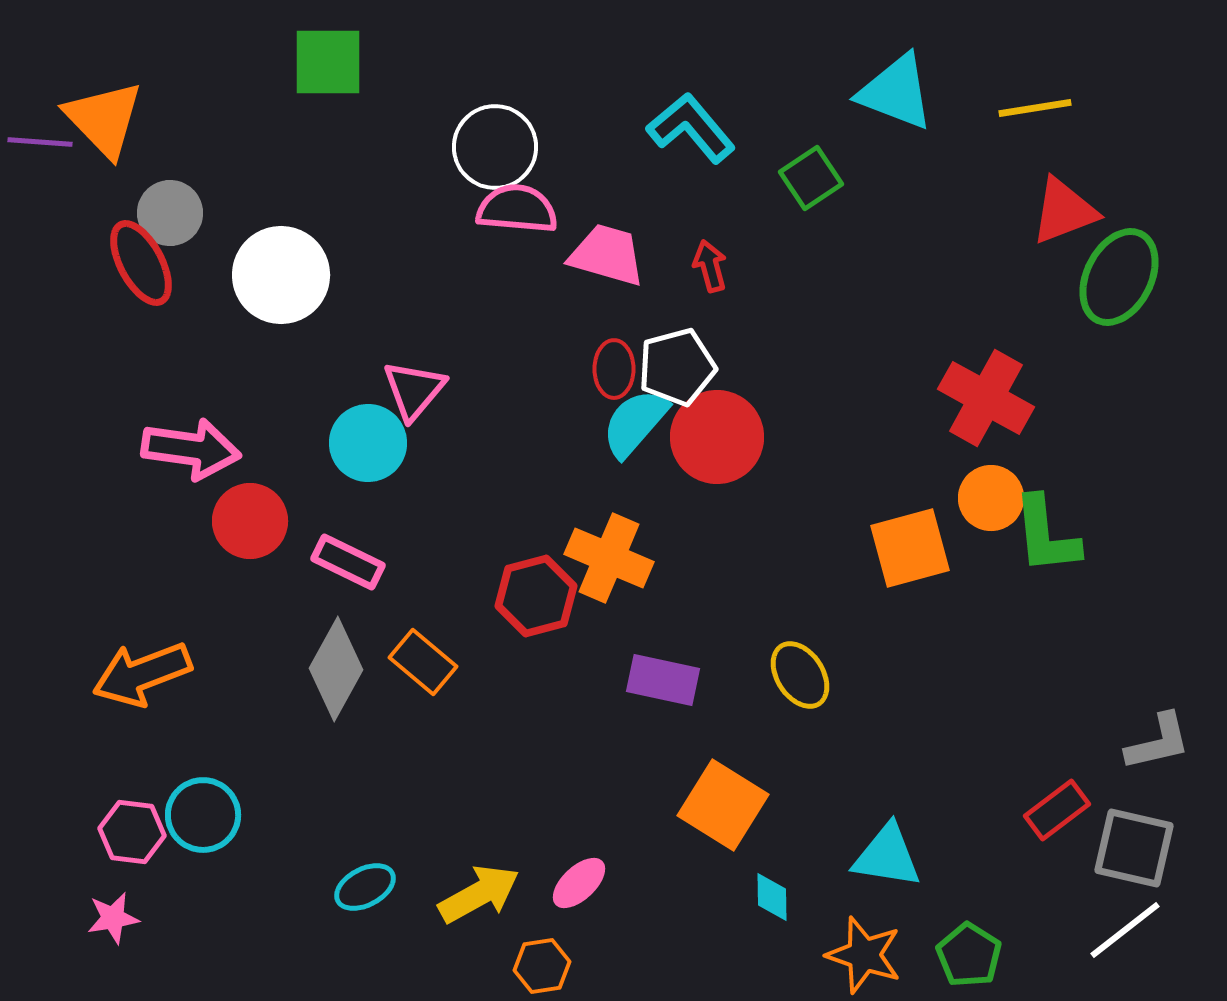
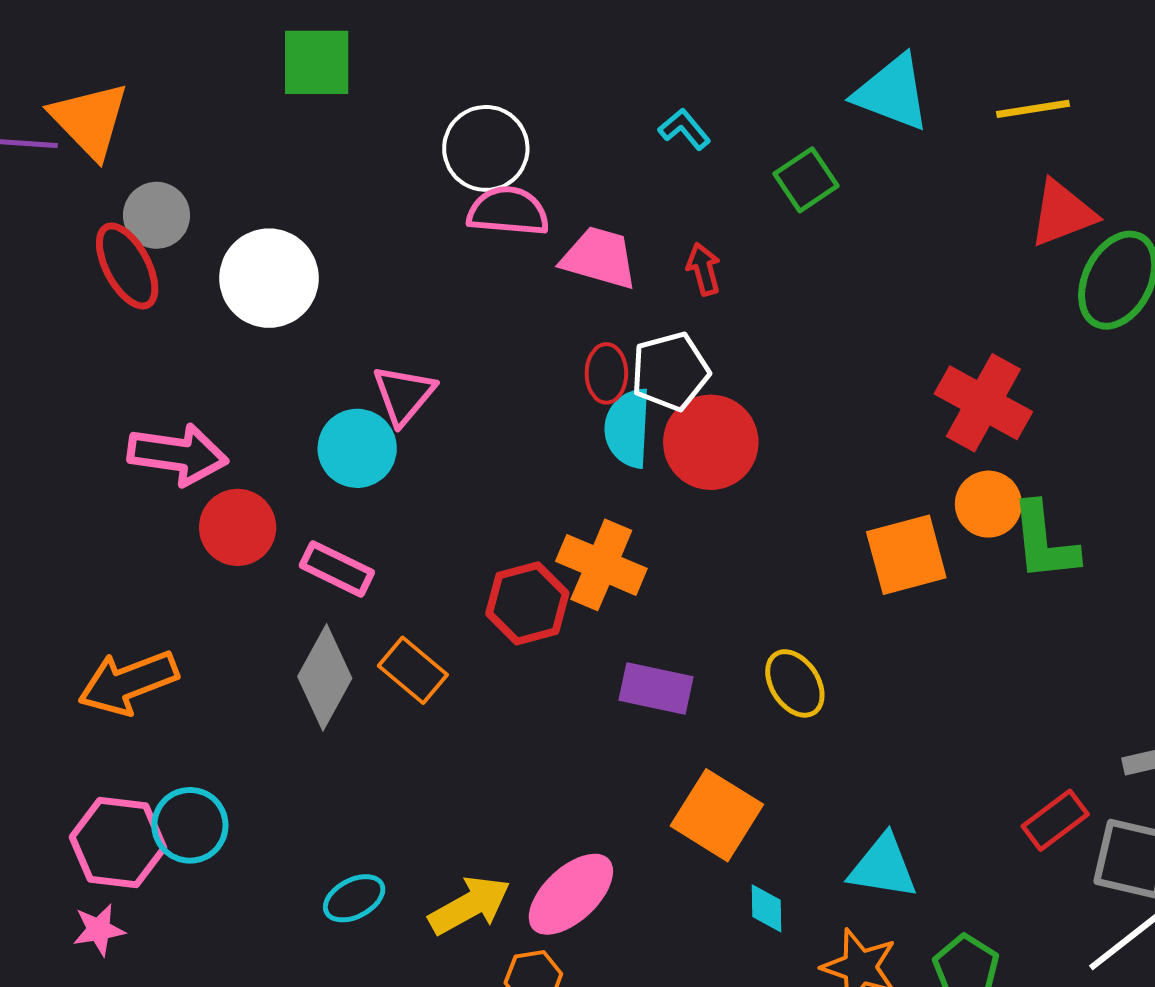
cyan L-shape: (691, 128) -> (684, 129), size x0.6
cyan semicircle: (635, 423) -> (628, 428), turned -38
pink hexagon: (132, 832) -> (118, 843), size x1.4
pink ellipse: (579, 883) -> (571, 894), size x1.6

